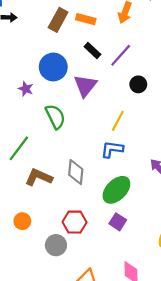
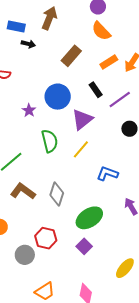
orange rectangle: (86, 19) -> (109, 62), moved, turned -60
yellow line: (118, 121) -> (81, 149), moved
blue L-shape: (112, 149) -> (107, 174), moved

